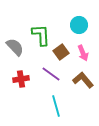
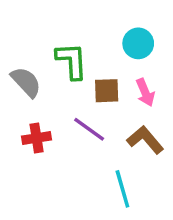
brown square: (61, 52) -> (107, 91), turned 35
cyan line: (56, 106) -> (122, 189), moved

